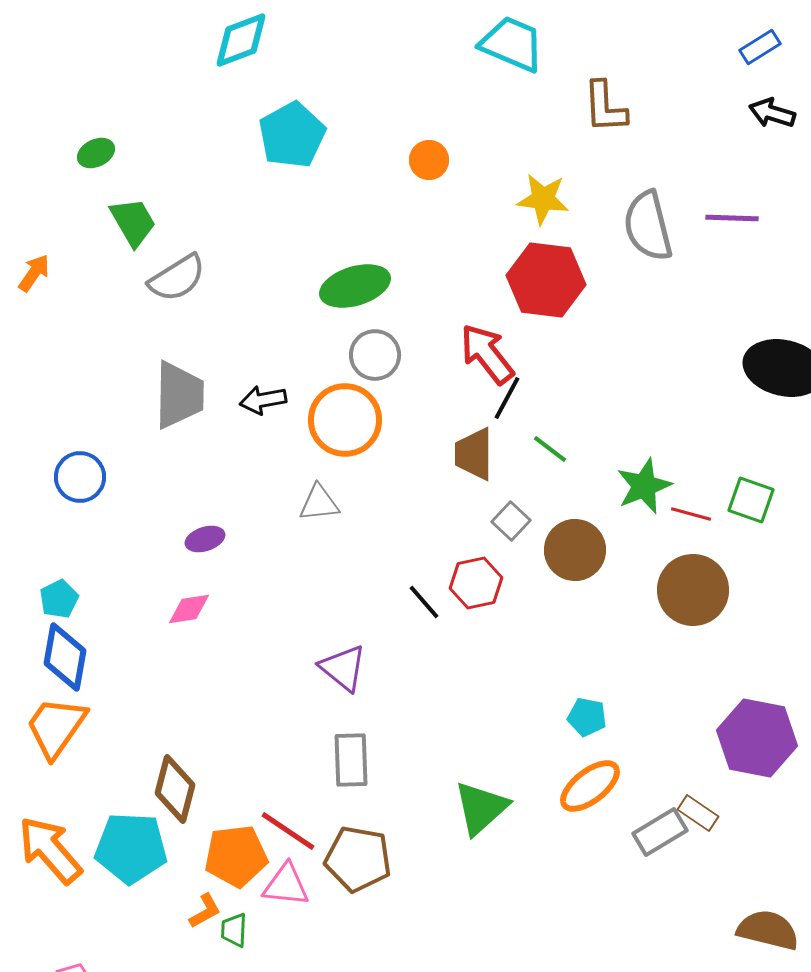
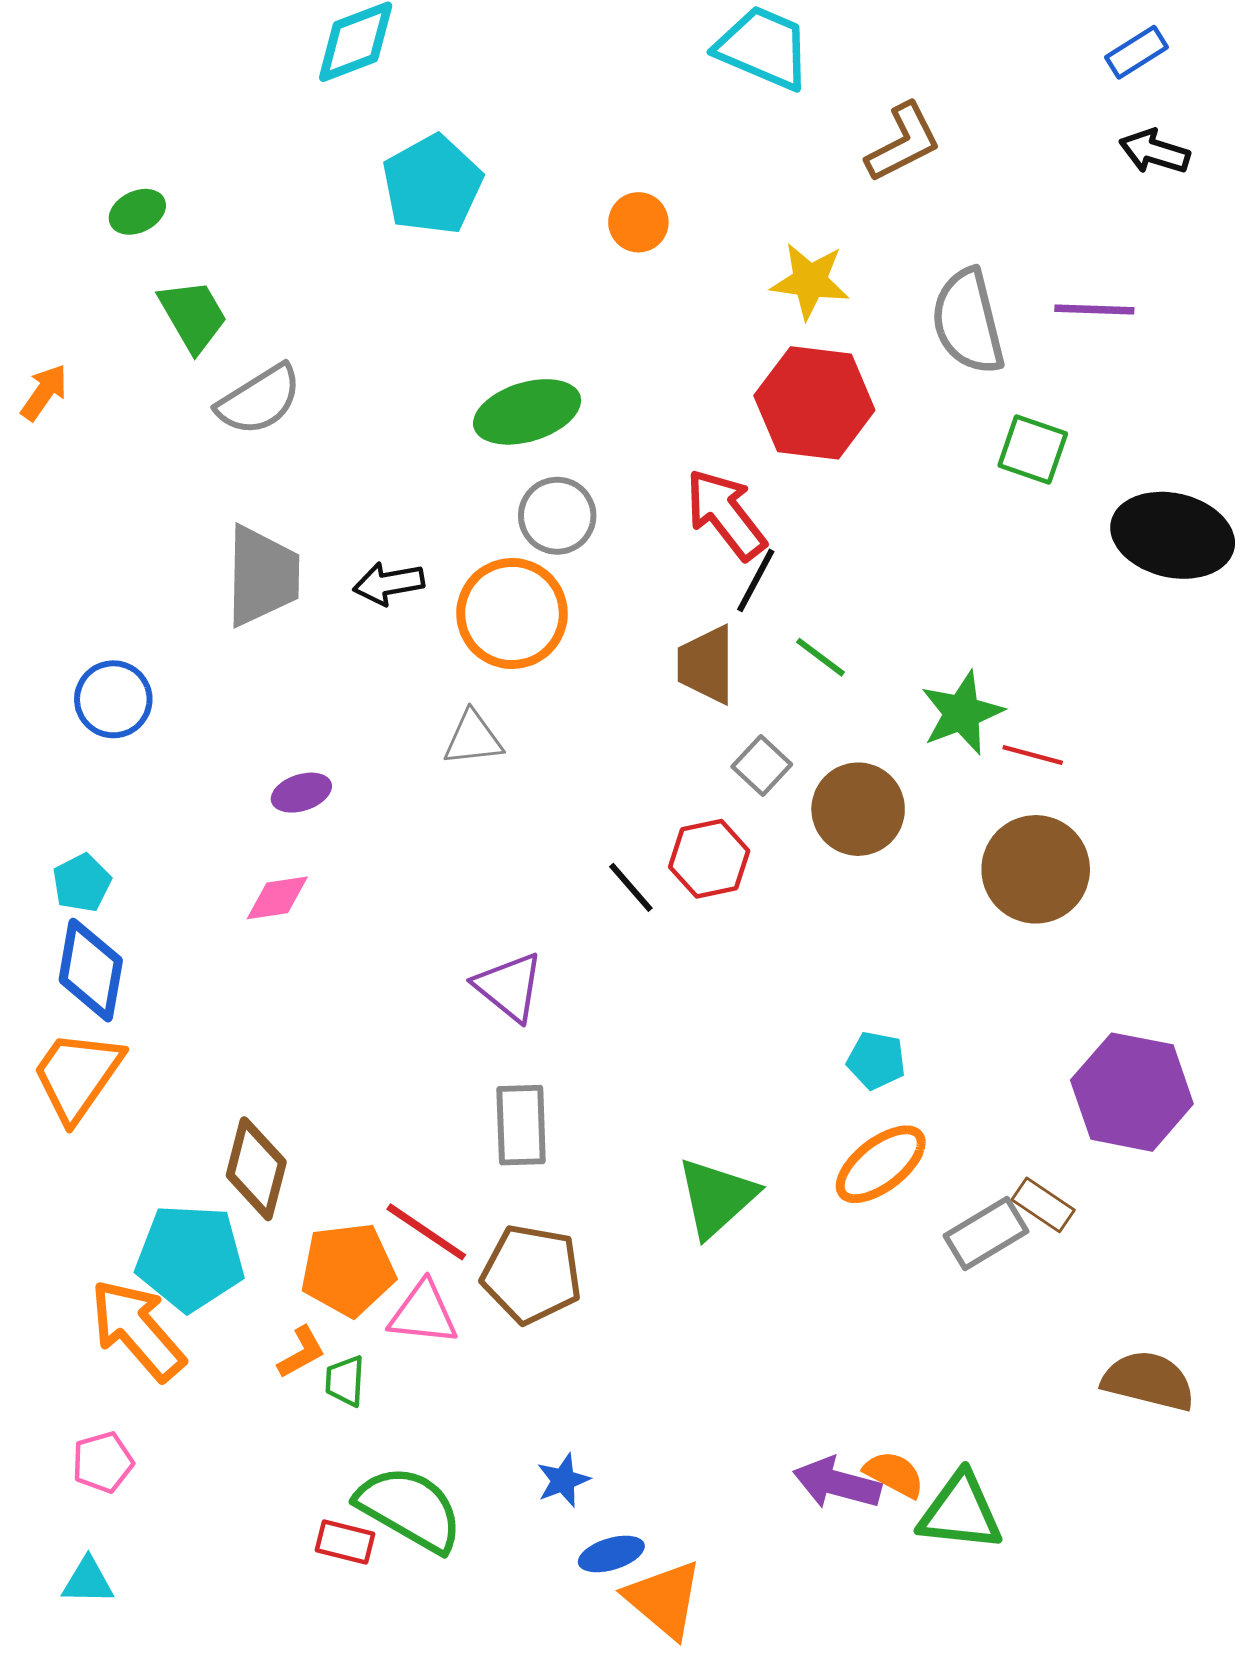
brown L-shape: (605, 107) -> (903, 143), turned -114
green square: (751, 500) -> (1033, 450), moved
orange arrow: (50, 850) -> (137, 1330), moved

